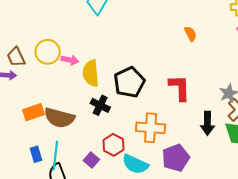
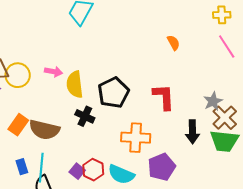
yellow circle: (48, 52) -> (18, 75), moved
orange rectangle: (33, 112) -> (18, 125), turned -35
red hexagon: (113, 145) -> (93, 170), moved

